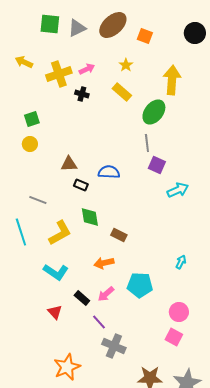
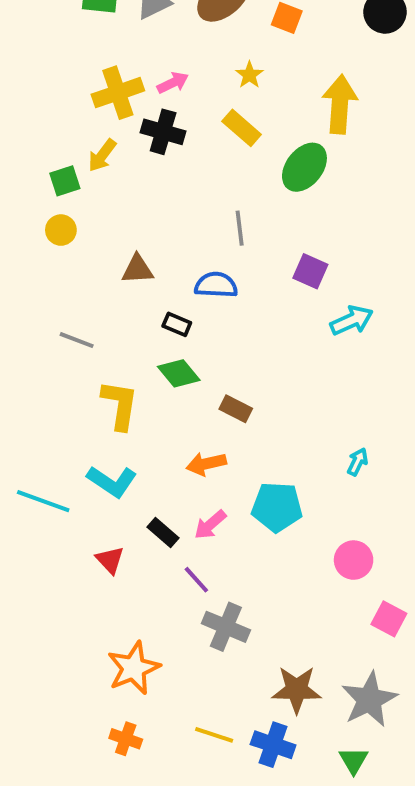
yellow arrow: (24, 62) -> (102, 155), moved, turned -78
black cross: (82, 94) -> (163, 132), size x1.5
gray line: (147, 143) -> (240, 228), moved
black rectangle: (81, 185) -> (177, 324), moved
green diamond: (90, 217) -> (179, 373), turned -30
cyan line: (21, 232) -> (43, 501), moved, turned -52
yellow L-shape: (60, 233) -> (120, 405), turned -52
pink square: (174, 337) -> (389, 619), moved

